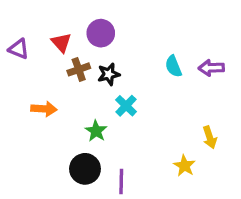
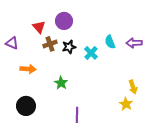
purple triangle: (19, 49) -> (12, 43), moved
cyan cross: (126, 106) -> (91, 53), moved
yellow star: (184, 166) -> (126, 104), moved
black circle: (85, 169) -> (26, 106), moved

